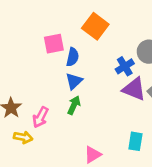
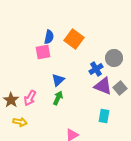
blue semicircle: (73, 57) -> (49, 37), moved
pink arrow: (40, 117) -> (30, 98), moved
cyan rectangle: (135, 141) -> (104, 116), moved

